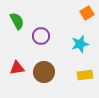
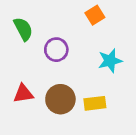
orange square: (87, 13) -> (95, 15), moved
yellow rectangle: (85, 75) -> (95, 103), moved

